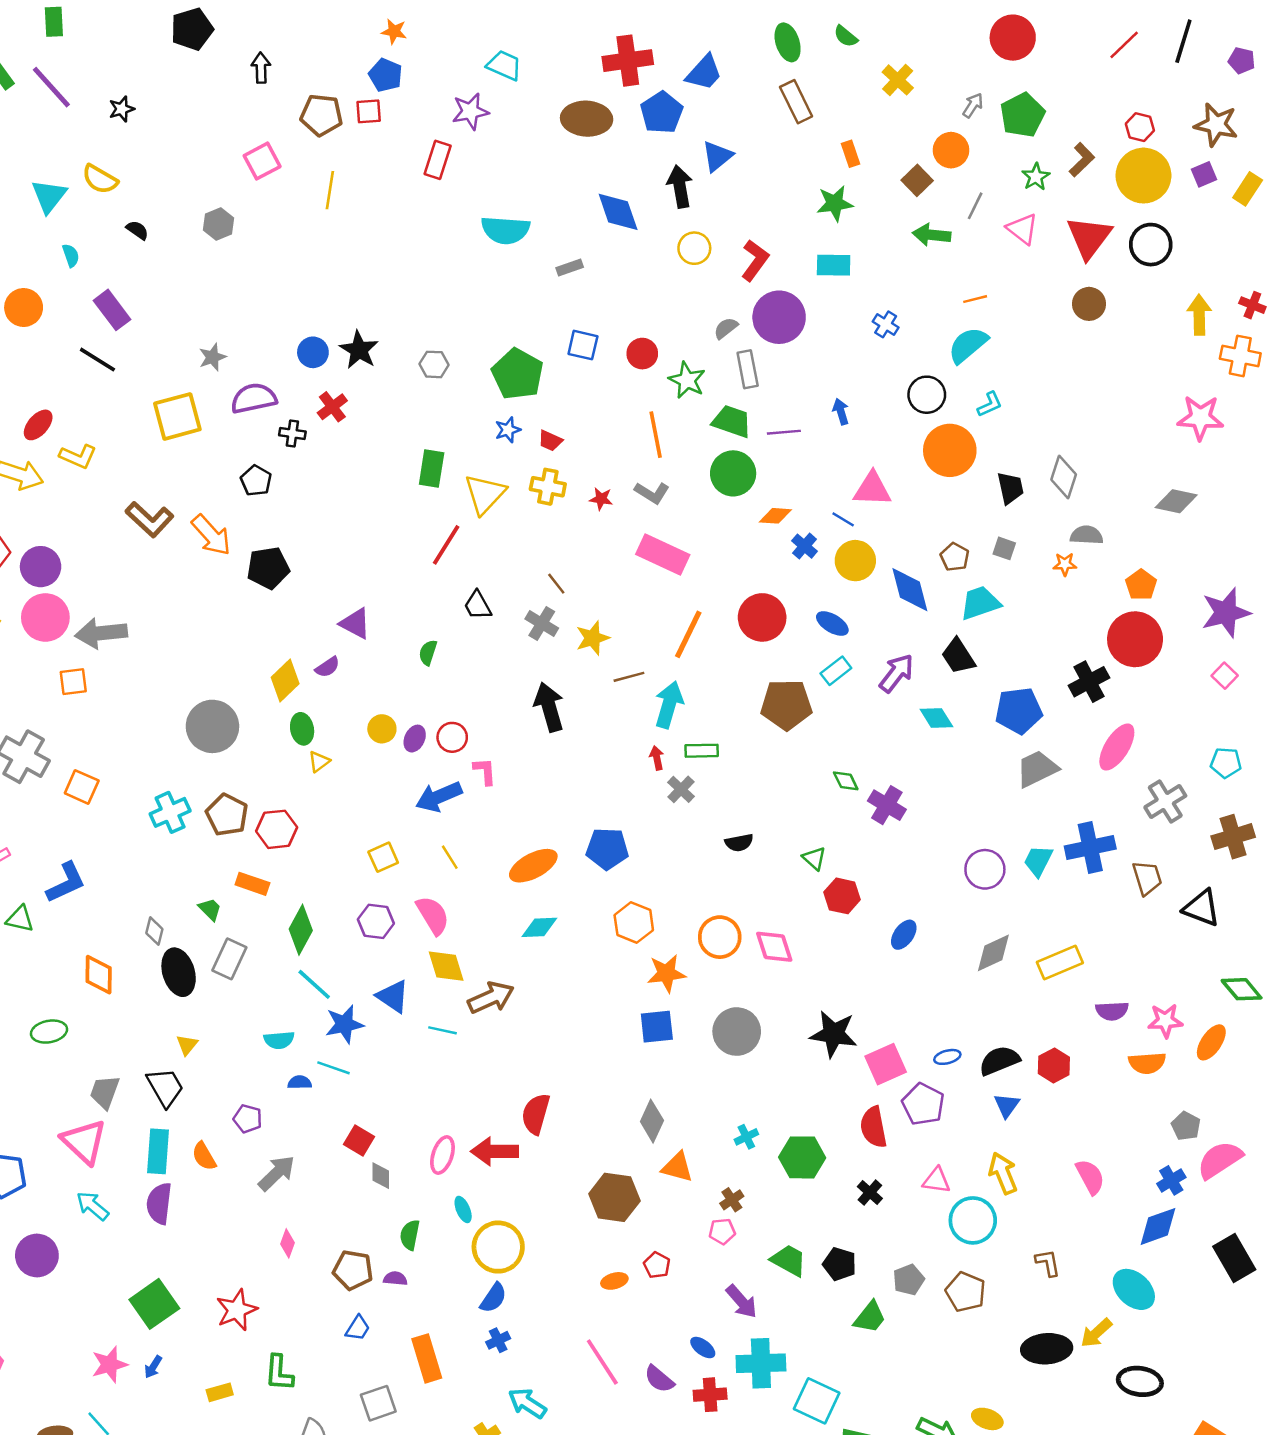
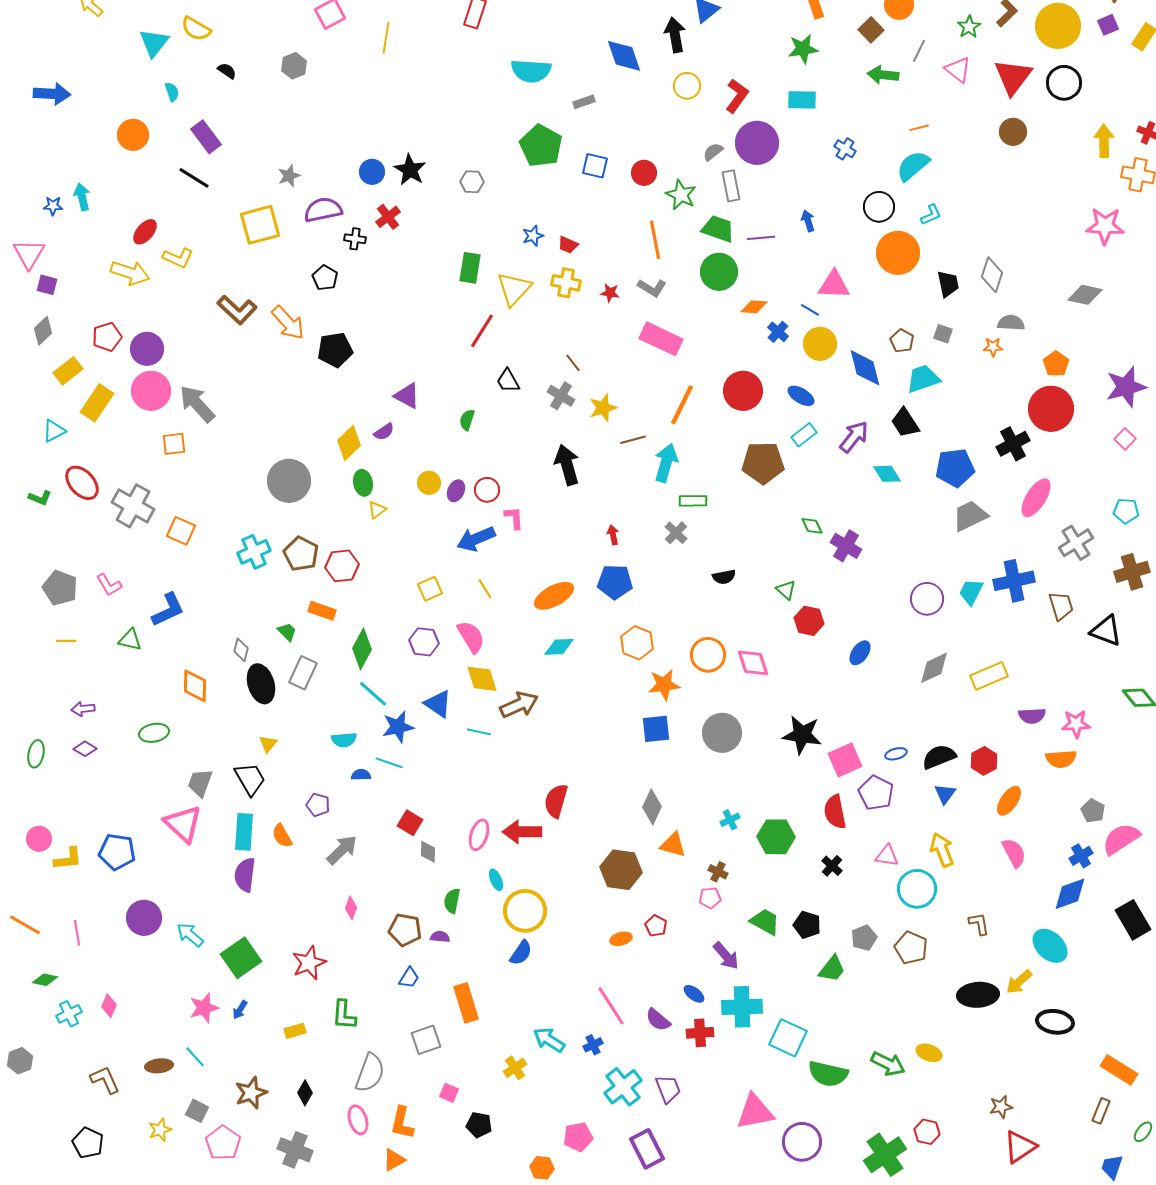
green pentagon: (518, 374) -> (541, 146), moved
gray arrow: (101, 633) -> (197, 404), turned 54
red arrow: (657, 758) -> (613, 535), moved
orange ellipse: (1211, 1042) -> (1009, 801), moved
brown cross: (732, 1200) -> (718, 872), turned -30
cyan arrow: (93, 1206) -> (190, 935), moved
blue cross: (498, 1340) -> (593, 1045), moved

